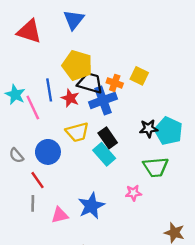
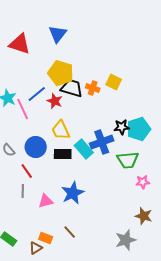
blue line: (49, 90) -> (37, 94), turned 60
blue cross: (103, 100) -> (102, 142), moved
cyan pentagon: (168, 131) -> (139, 129), turned 30
yellow trapezoid: (77, 132) -> (61, 130), turned 80
black rectangle: (108, 138) -> (63, 154), moved, turned -54
pink star: (133, 193) -> (143, 182), moved

